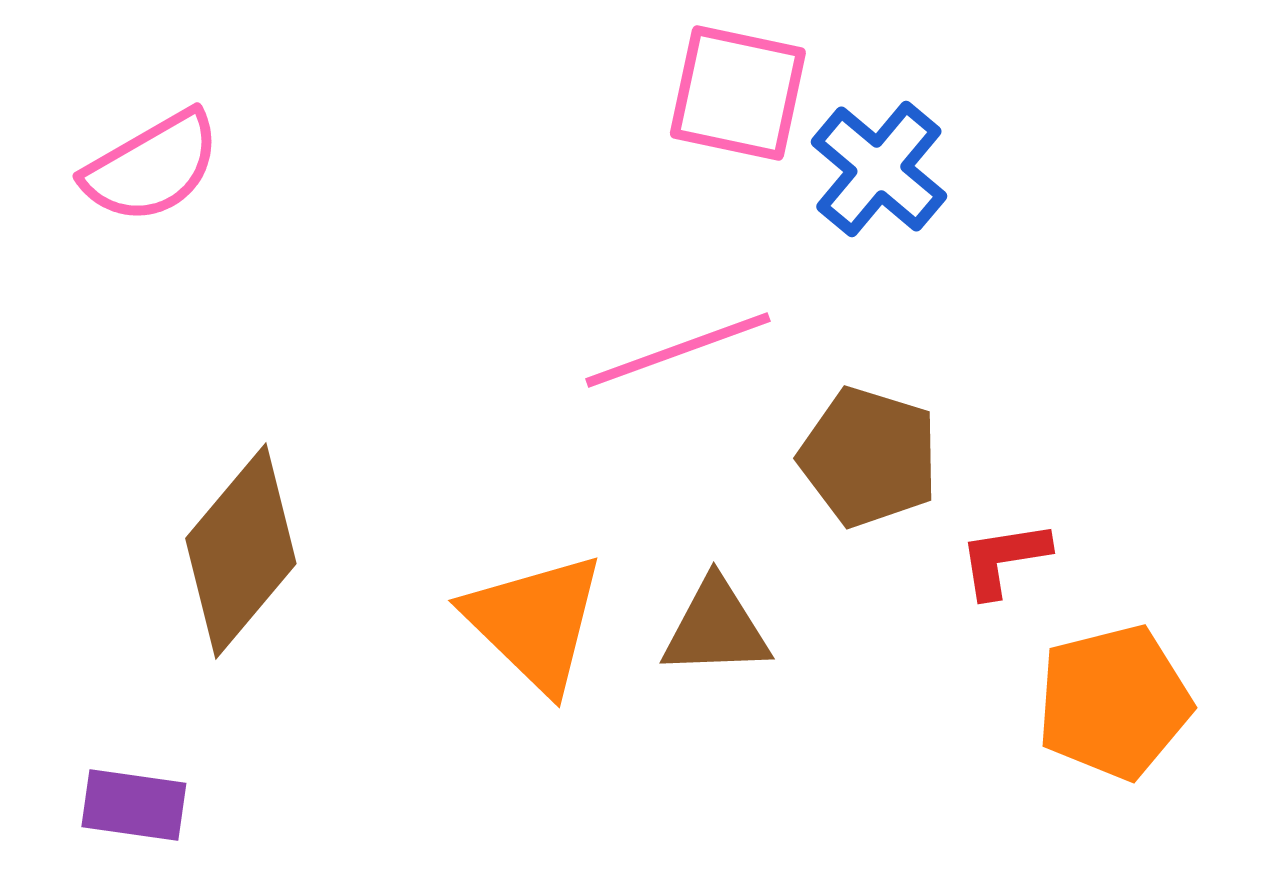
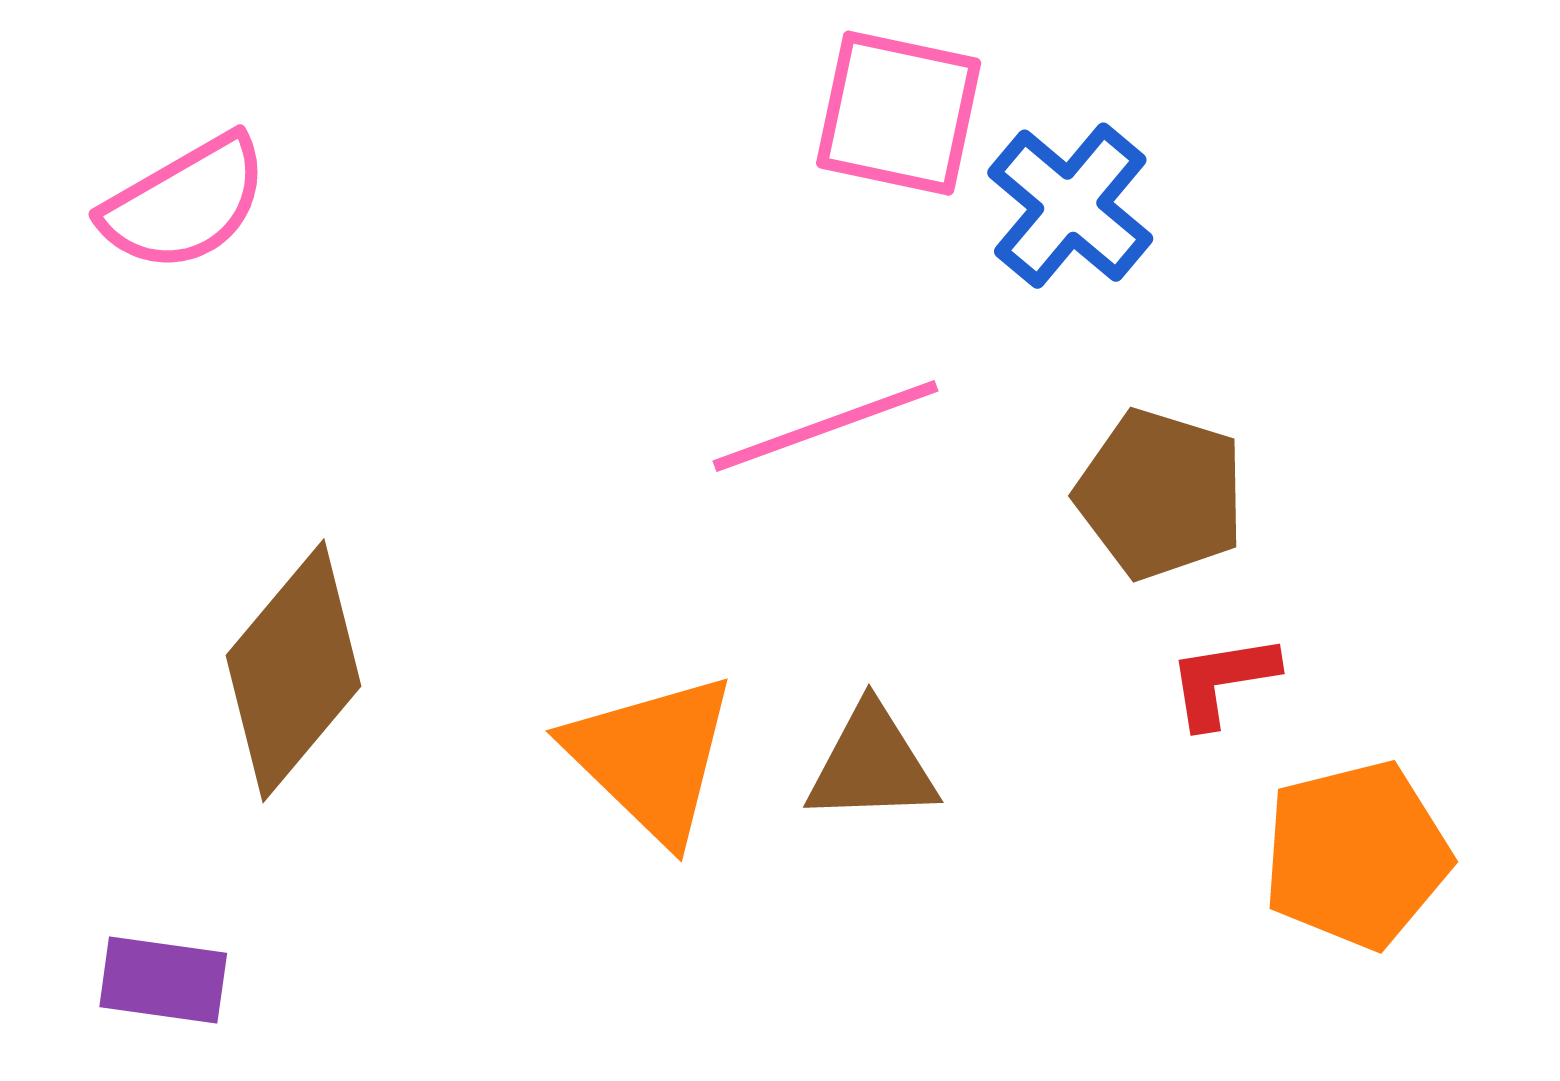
brown pentagon: (869, 457) -> (1160, 494), moved

